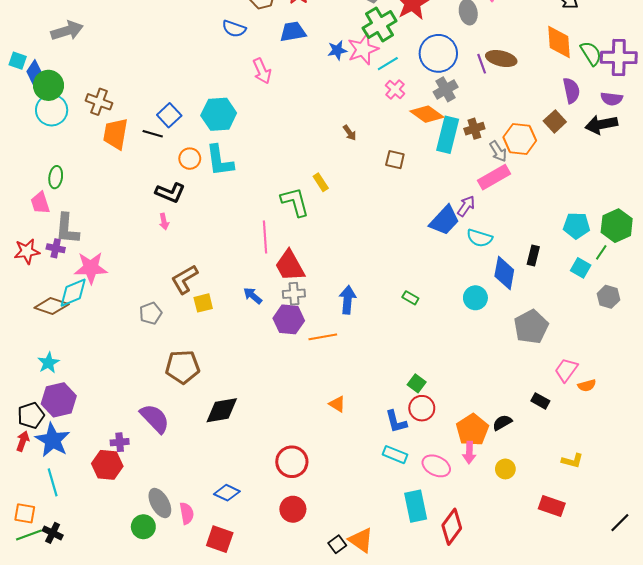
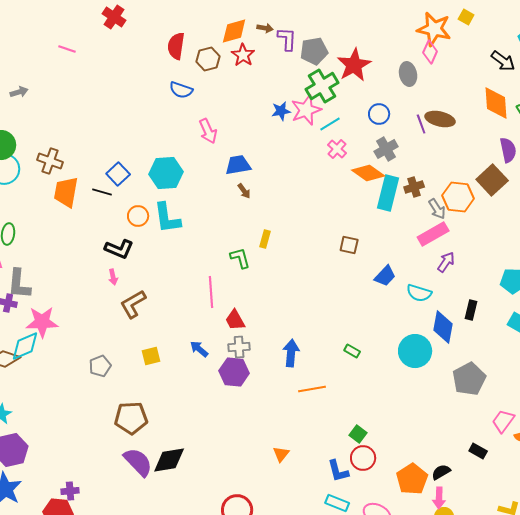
gray arrow: (67, 31) -> (19, 92), size x0.6
blue trapezoid: (293, 32) -> (238, 165), moved
blue circle: (438, 53) -> (379, 114), size x0.6
brown square: (555, 121) -> (492, 180), size x1.4
brown arrow: (350, 133) -> (244, 191), moved
brown square: (395, 160) -> (349, 245), moved
yellow rectangle: (321, 182) -> (265, 239), turned 48
green L-shape: (295, 202) -> (240, 258), size x0.7
purple arrow: (466, 206) -> (446, 262), moved
blue trapezoid: (444, 220) -> (385, 276), size x0.7
red trapezoid: (290, 266) -> (235, 320), size x0.7
brown L-shape: (185, 279) -> (133, 304), moved
cyan circle: (475, 298) -> (415, 351), size x1.4
orange line: (323, 337) -> (312, 389), moved
orange triangle: (337, 404) -> (281, 454), turned 36
purple semicircle: (155, 418) -> (138, 462), moved
pink arrow: (469, 452) -> (439, 498), moved

